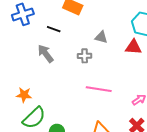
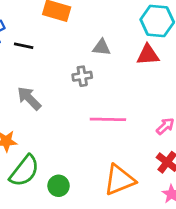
black line: (54, 29) -> (24, 46), moved
gray arrow: (46, 54) -> (29, 98), moved

